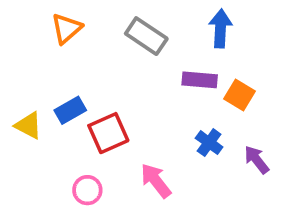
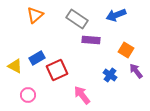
blue arrow: (220, 29) -> (116, 15), turned -114
purple rectangle: (200, 80) -> (91, 40), moved
purple arrow: (257, 160) -> (136, 71), moved
pink circle: (87, 190) -> (28, 95), moved

